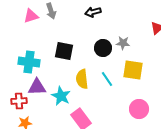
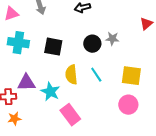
pink triangle: (31, 16) -> (11, 14), moved
cyan cross: (29, 62) -> (18, 43), moved
yellow square: (133, 70) -> (131, 76), moved

